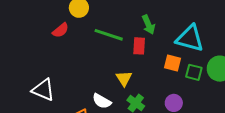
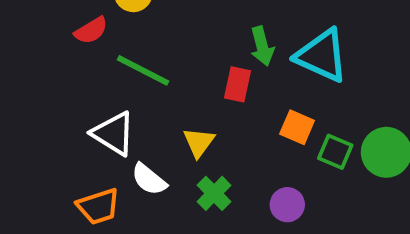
green line: (109, 35) -> (143, 70), moved
cyan triangle: (190, 38) -> (322, 56), moved
white triangle: (43, 90) -> (113, 134), moved

